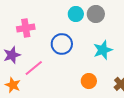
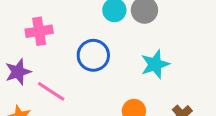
pink line: (34, 68) -> (51, 91), turned 72

